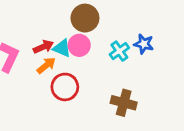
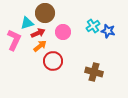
brown circle: (85, 18) -> (45, 13), moved
cyan triangle: (62, 48) -> (27, 23), moved, turned -40
cyan cross: (119, 51) -> (93, 26), moved

